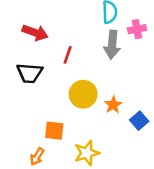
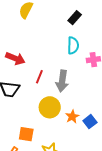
gray arrow: (112, 45) -> (62, 81), moved
blue square: (139, 121) -> (90, 122), moved

